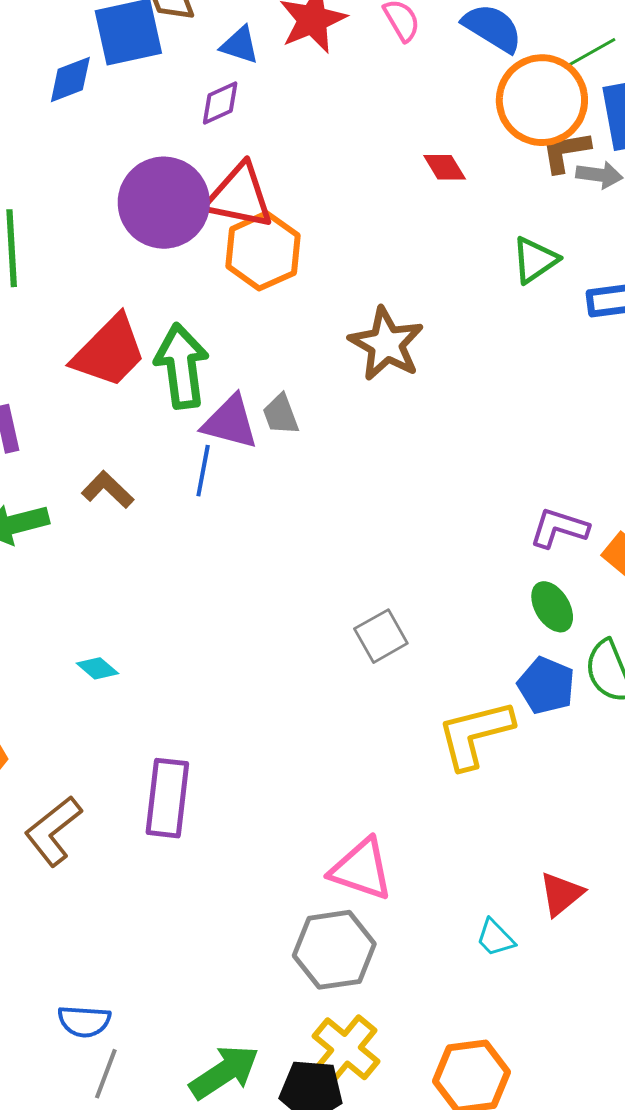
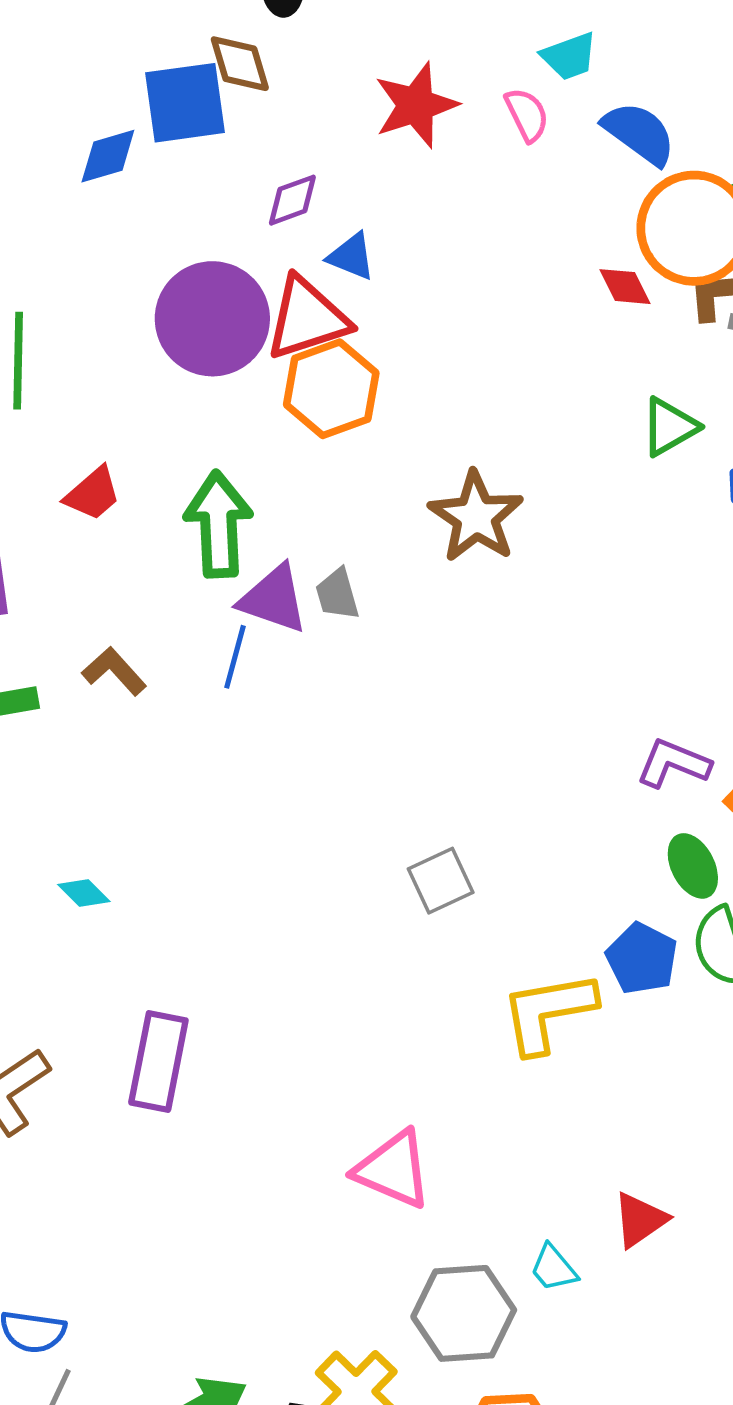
blue triangle: (240, 45) -> (351, 256), moved
red diamond: (445, 167) -> (625, 287), moved
red triangle: (239, 196) -> (307, 318), turned -34
red trapezoid: (109, 351) -> (93, 494), moved, size x0.6
green ellipse: (552, 607) -> (693, 866), moved
gray hexagon: (334, 950) -> (464, 1313), moved

